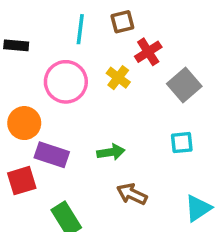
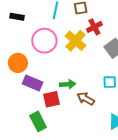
yellow cross: (118, 78) -> (75, 41), size x1.5
red square: (22, 181) -> (52, 99), moved
brown arrow: (132, 194) -> (86, 99), moved

